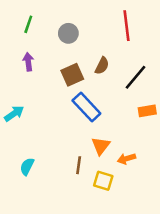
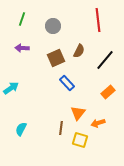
purple arrow: (28, 62) -> (22, 48), turned -80
blue rectangle: (86, 107) -> (67, 83), size x0.7
orange rectangle: (147, 111) -> (108, 92), moved, turned -32

